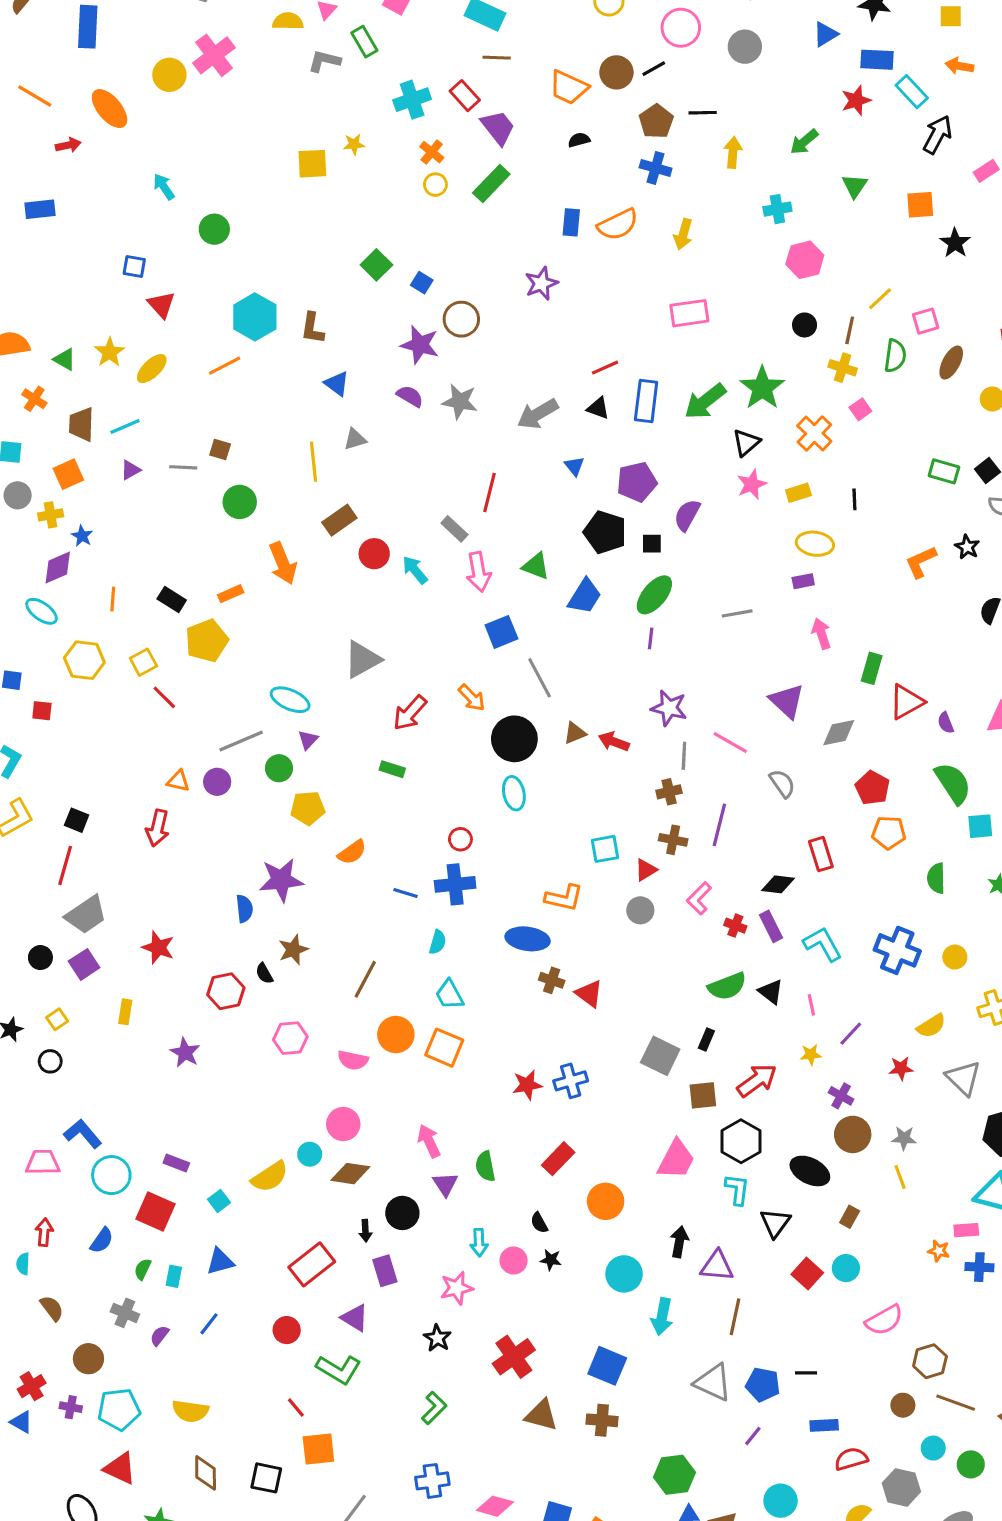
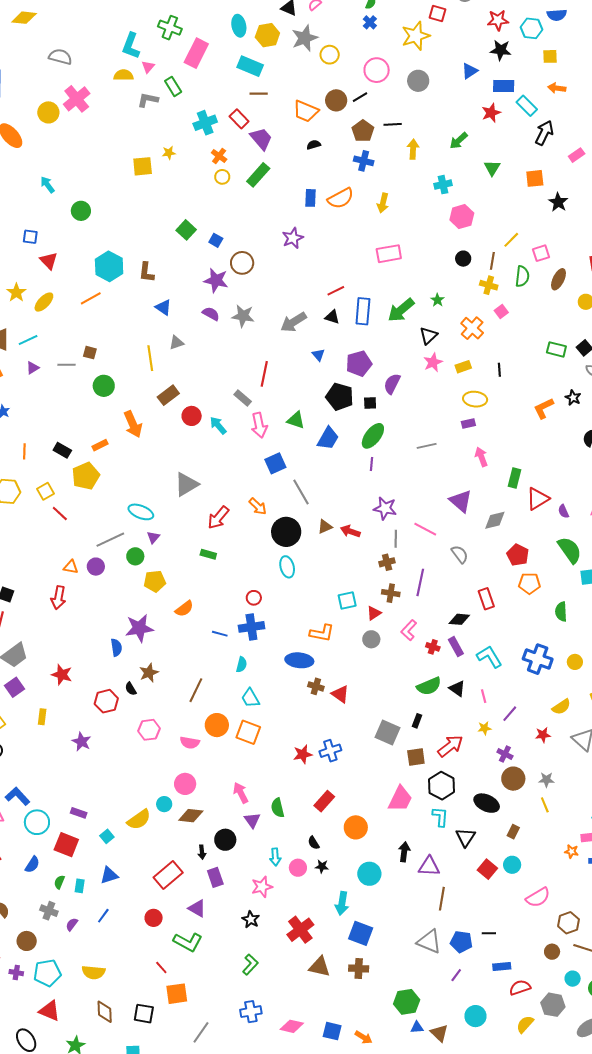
green star: (762, 388) -> (437, 300), size x0.5
cyan arrow: (662, 1317) -> (342, 903), moved

